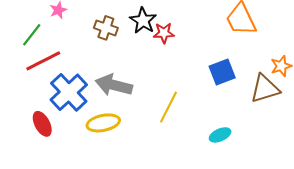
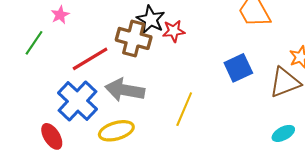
brown cross: (106, 28) -> (134, 38), moved, size x1.4
red line: (43, 61) -> (90, 59), moved
cyan ellipse: (220, 135) -> (283, 133), moved

